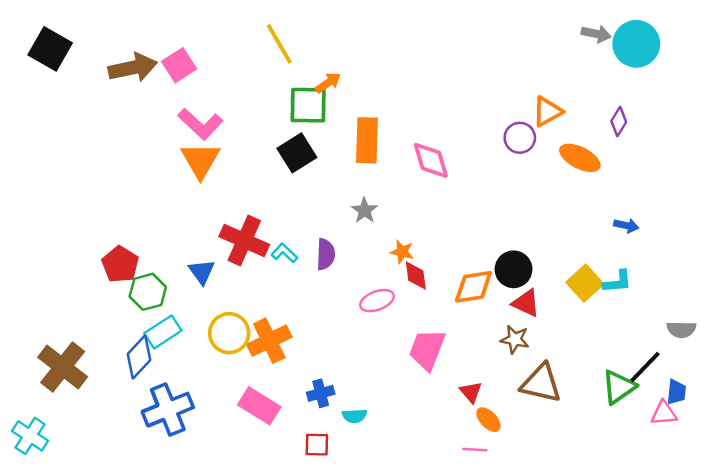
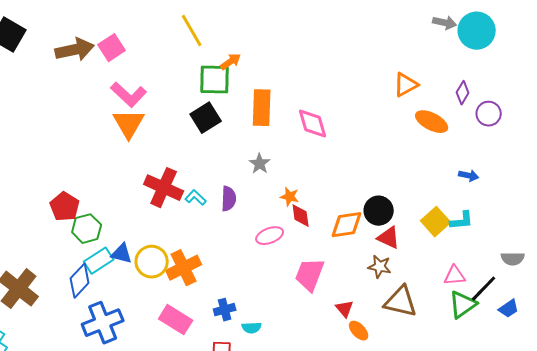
purple circle: (520, 138) -> (489, 114), moved
blue triangle: (202, 272) -> (122, 254), moved, turned -40
blue trapezoid: (676, 392) -> (509, 309), turned 50
pink triangle: (664, 413) -> (455, 276), moved

